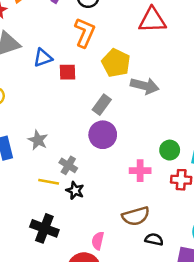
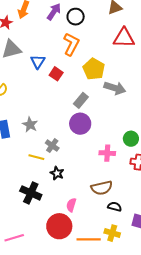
blue triangle: (43, 58) -> (38, 62), turned -42
red square: (68, 72) -> (56, 74), turned 32
black star: (75, 191) -> (57, 173), moved

